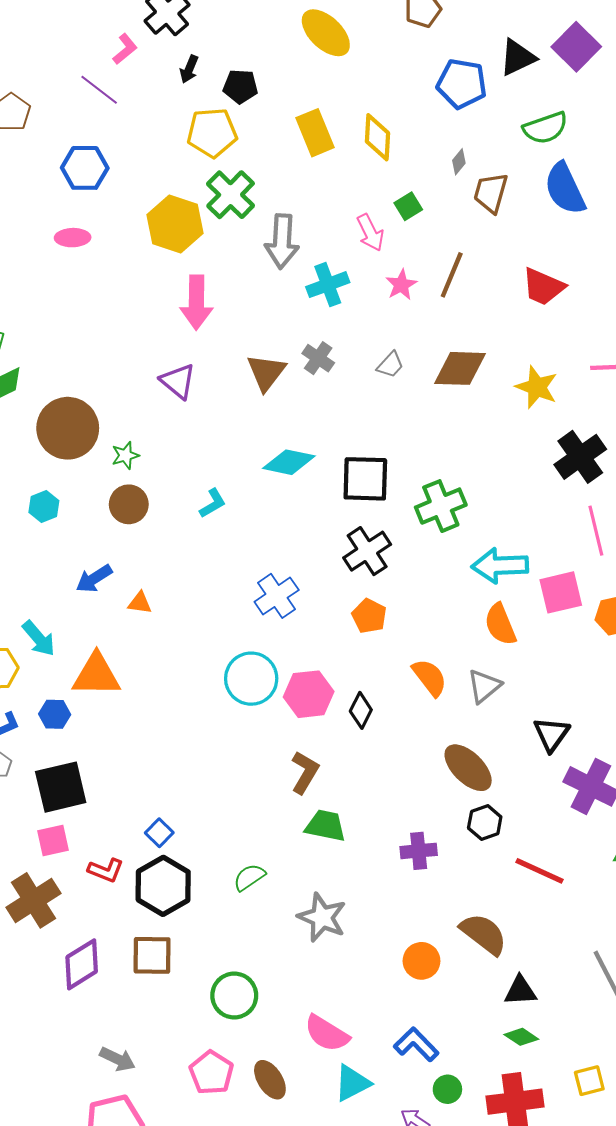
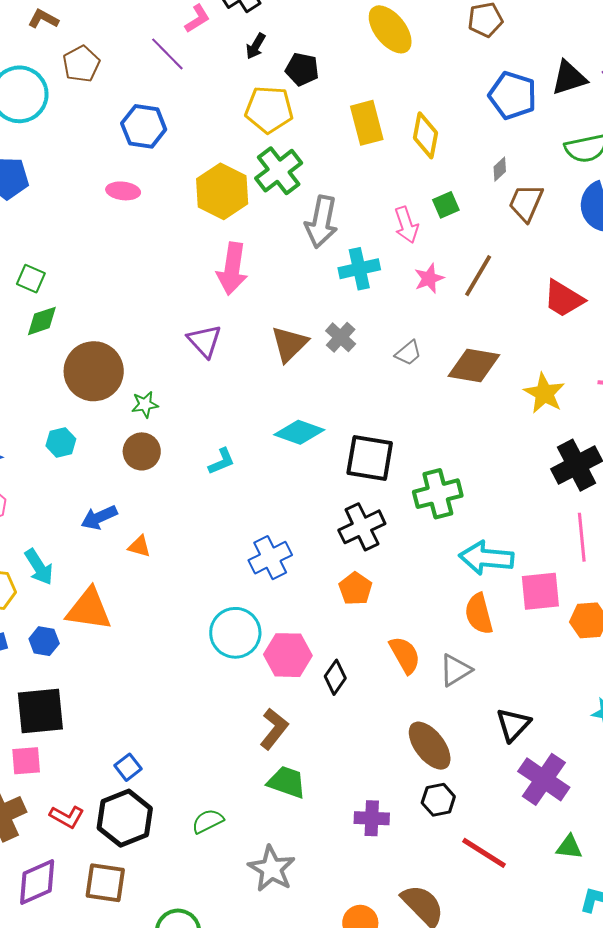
red L-shape: (106, 870) -> (67, 817), moved

